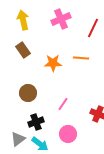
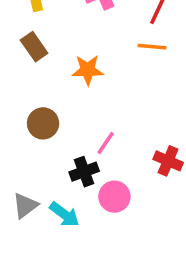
orange line: (81, 58) -> (152, 47), moved
black cross: (36, 122) -> (84, 172), moved

